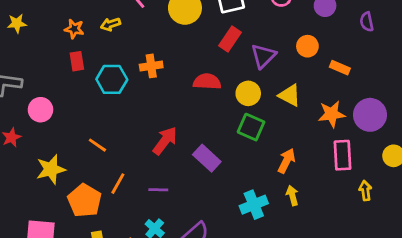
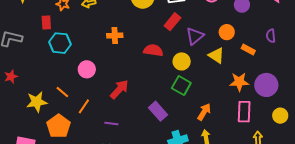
purple semicircle: (367, 22) -> (271, 36), moved
red rectangle: (77, 61) -> (46, 22), moved
cyan hexagon: (112, 79) -> (60, 43), moved
yellow triangle: (290, 95) -> (216, 55), moved
pink circle: (40, 110) -> (87, 69), moved
orange line: (97, 145) -> (62, 92), moved
purple rectangle: (207, 158) -> (158, 111), moved
orange line: (118, 184) -> (84, 106), moved

